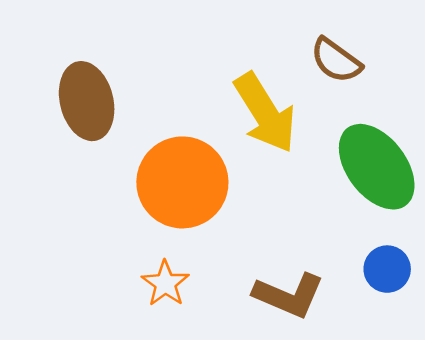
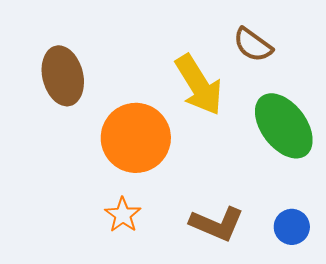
blue circle: (387, 269) -> (292, 227), moved

